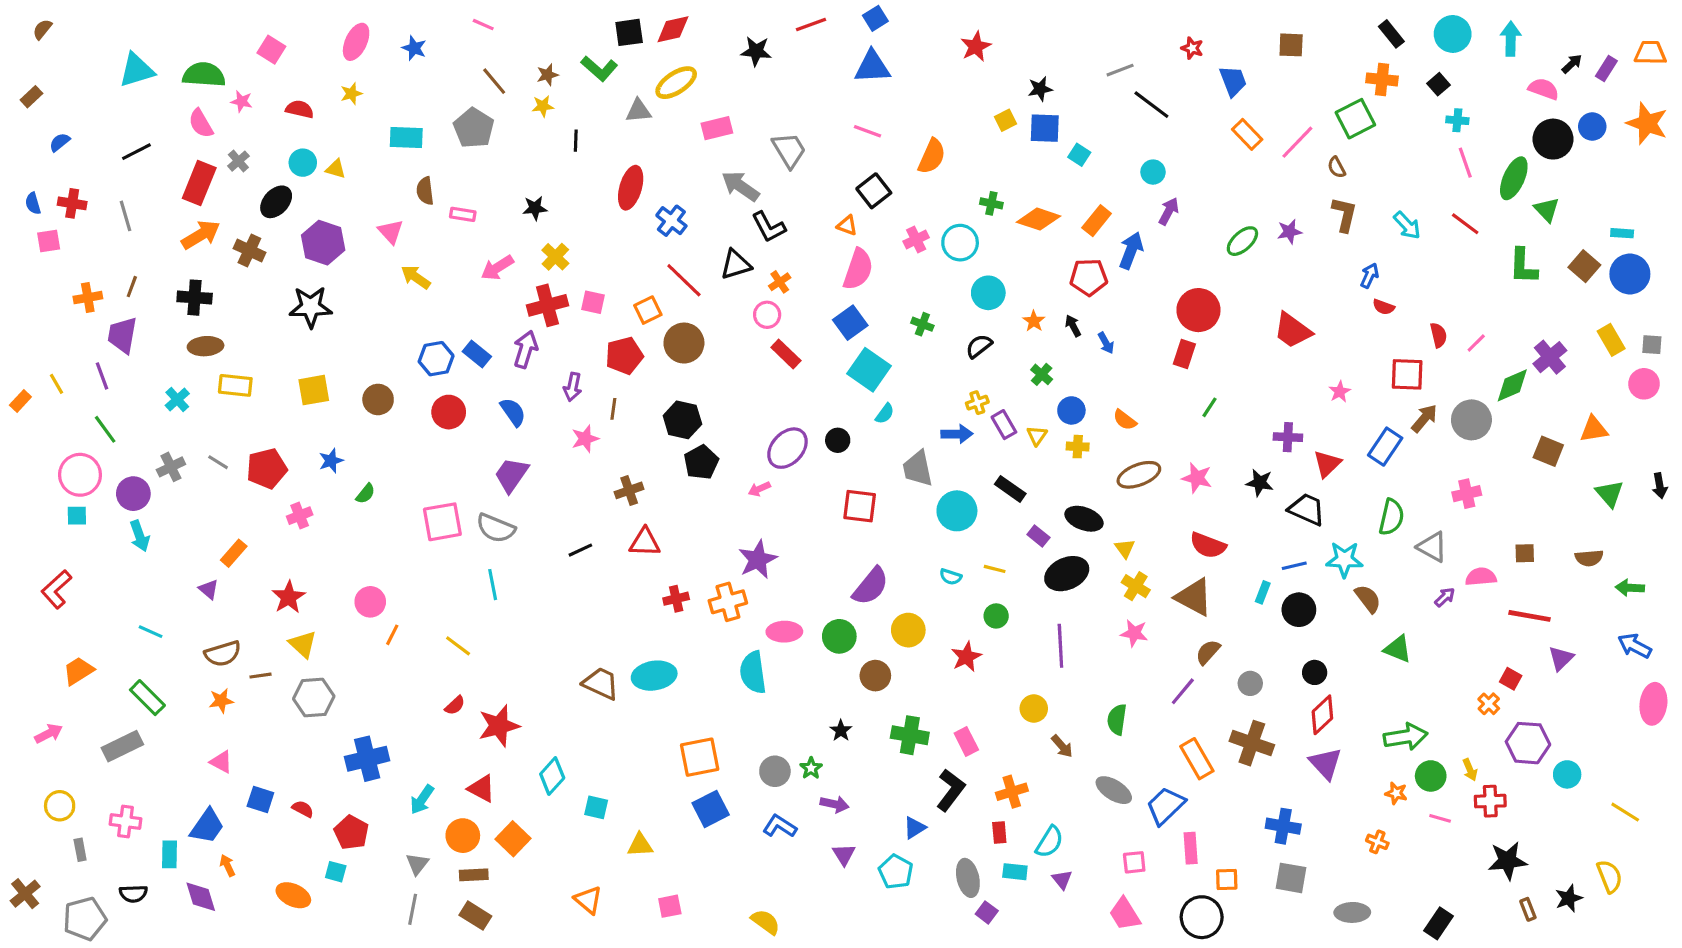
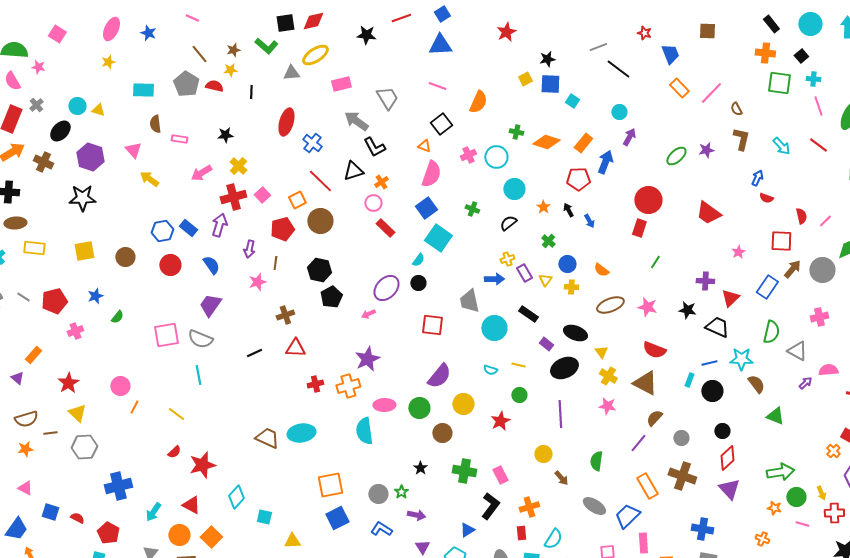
red semicircle: (300, 109) -> (214, 86), moved
green square: (1355, 119) -> (779, 83), moved, turned 35
pink square: (593, 302) -> (262, 195), turned 35
cyan semicircle: (885, 414) -> (418, 260), moved

